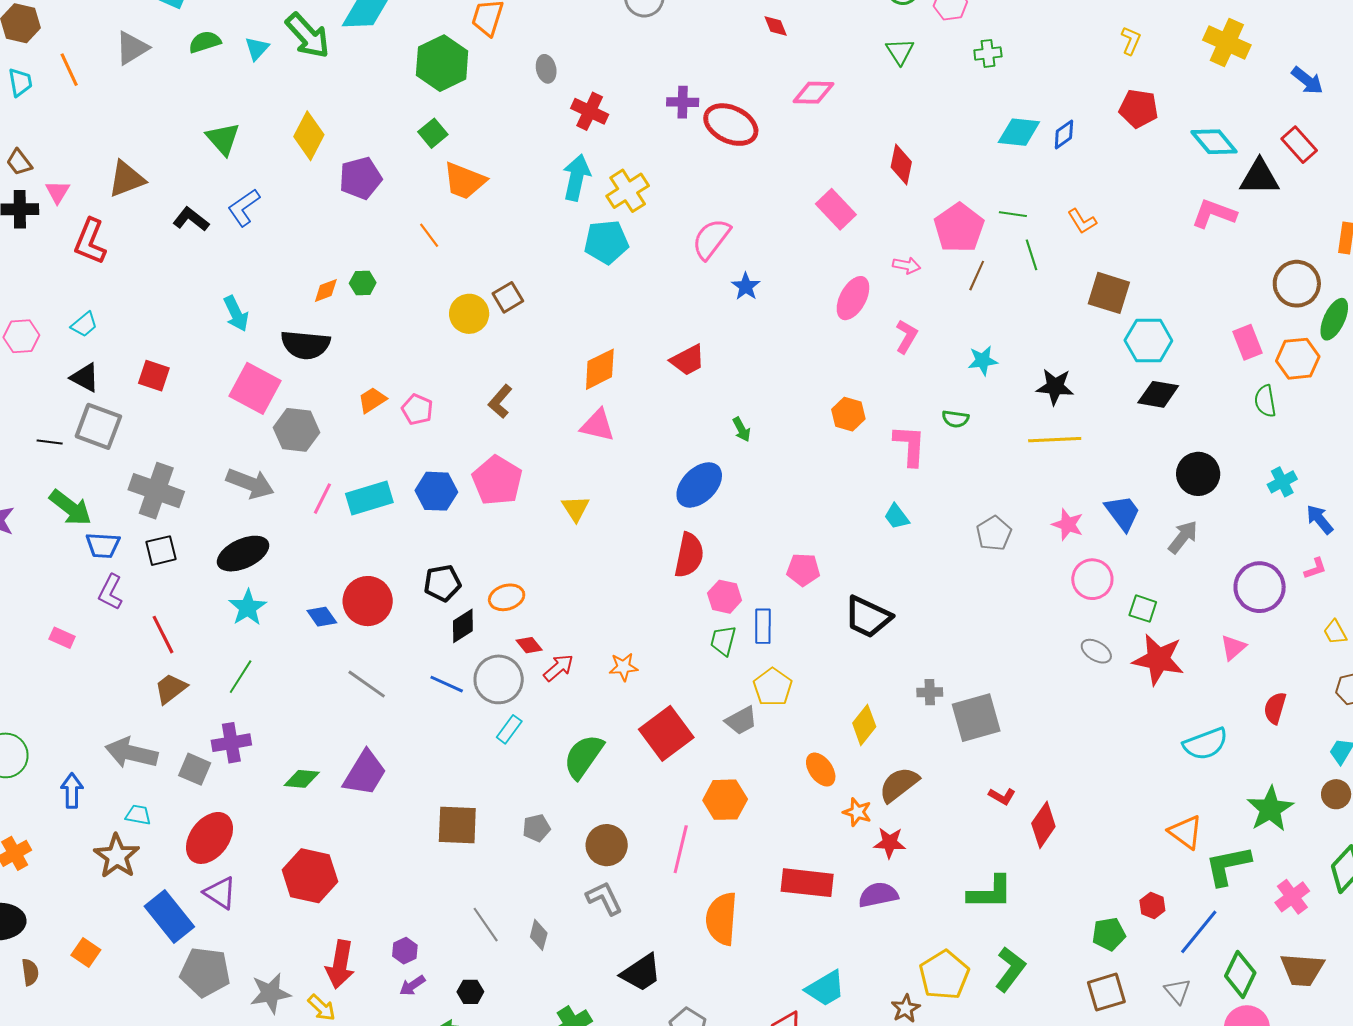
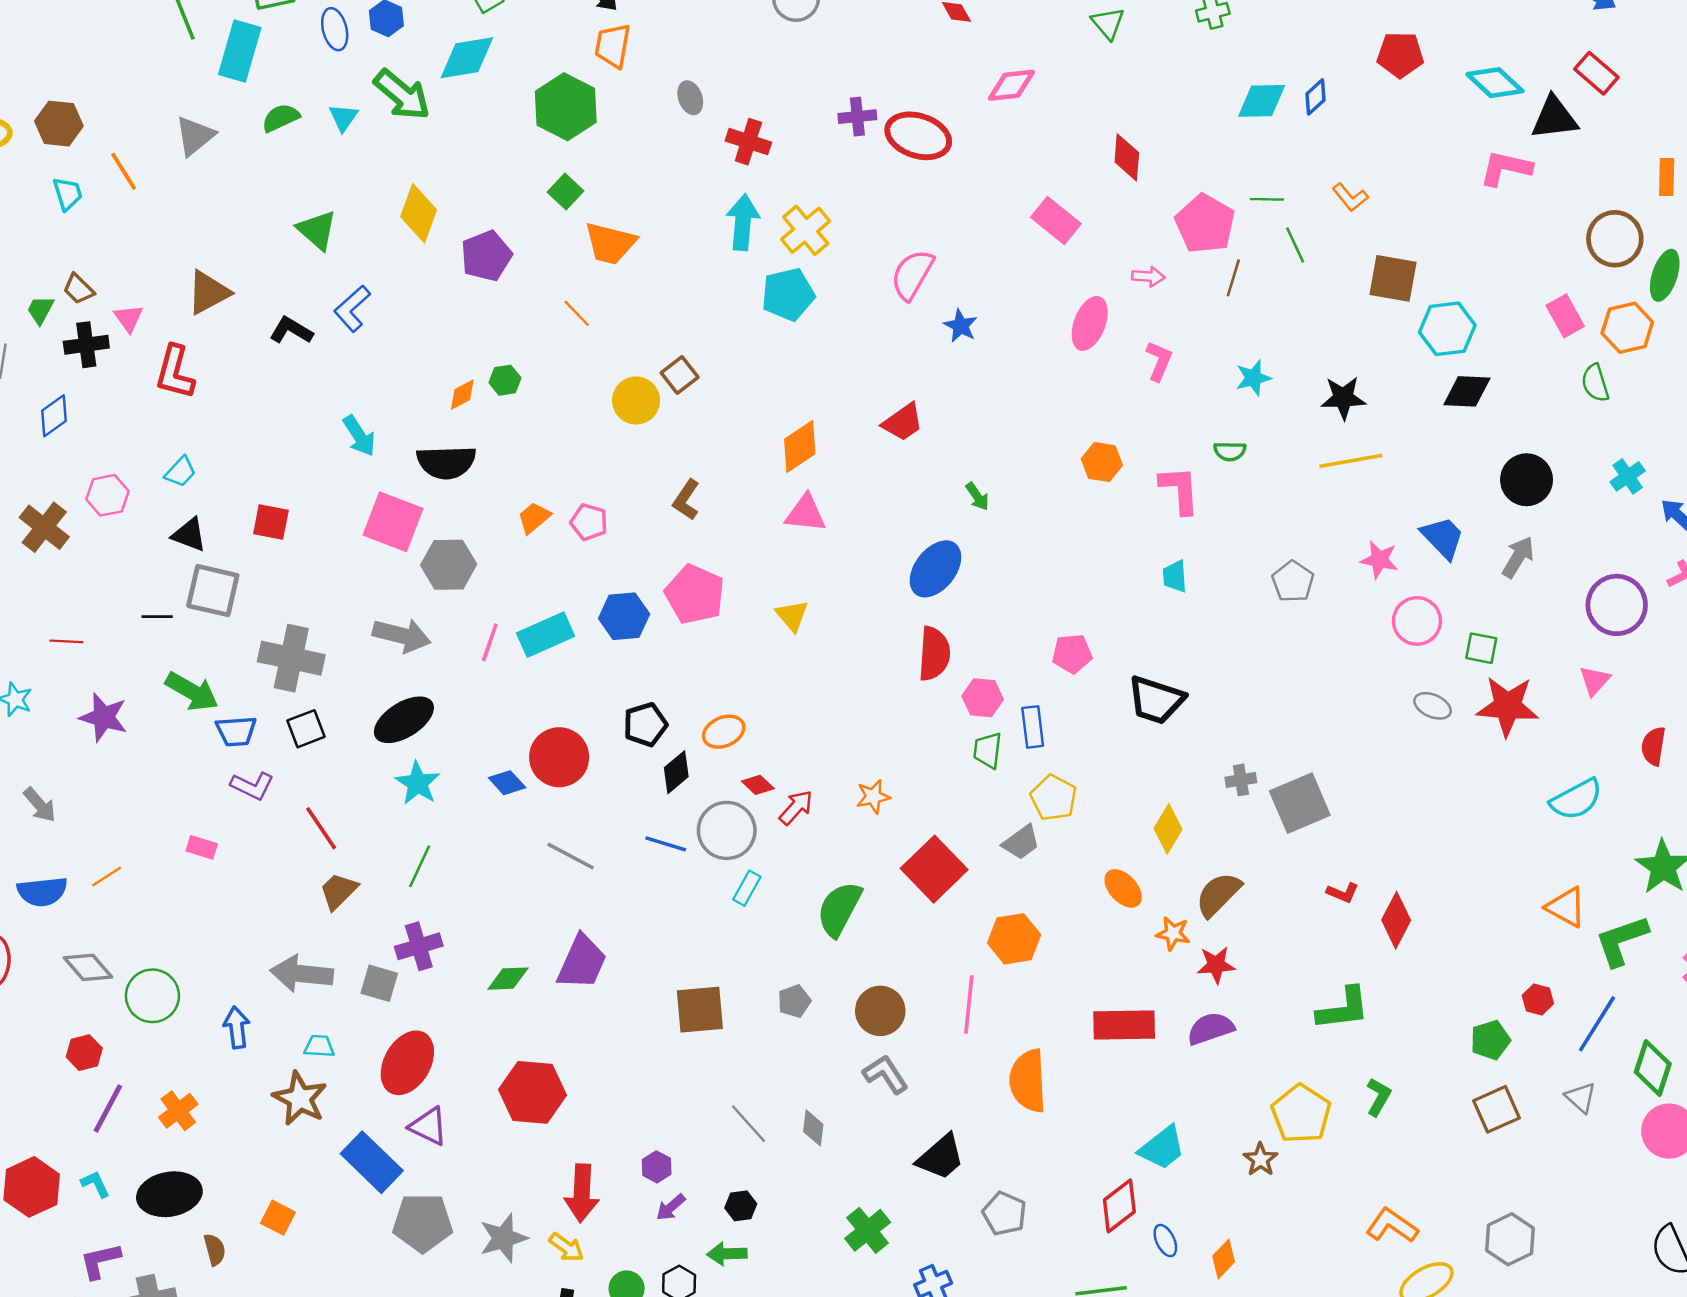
cyan trapezoid: (897, 517) -> (1175, 576), turned 40
purple L-shape: (110, 592) -> (252, 786), turned -84
green L-shape: (1010, 969) -> (1379, 1097), size x0.7

